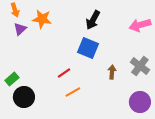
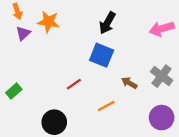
brown arrow: (112, 72) -> (129, 83), turned -64
orange line: (73, 92) -> (106, 106), moved
black circle: (24, 97) -> (54, 122), moved

